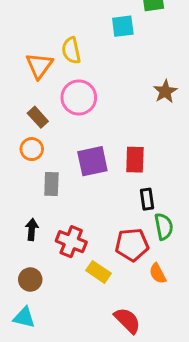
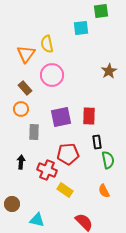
red pentagon: (132, 245) -> (68, 154), moved
brown circle: (30, 280) -> (12, 204), moved
cyan triangle: (24, 317) -> (37, 220), moved

